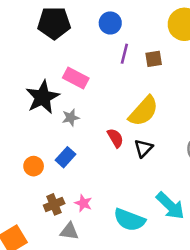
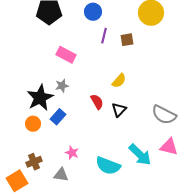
black star: (43, 97) -> (40, 98), moved
yellow semicircle: (143, 111) -> (119, 81), size x0.6
brown cross: (54, 204) -> (34, 162), moved

